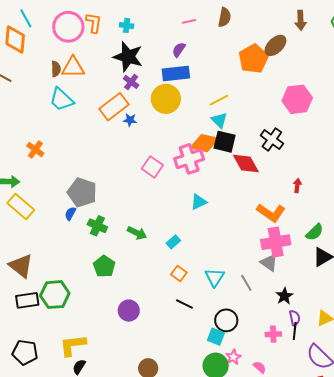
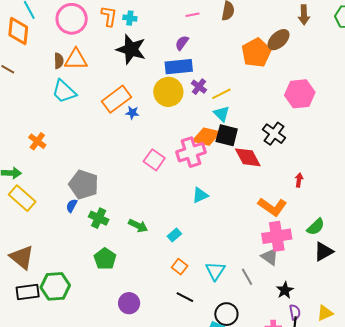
orange L-shape: (94, 23) -> (109, 16), moved
purple cross: (131, 82) -> (199, 87), moved

